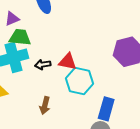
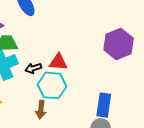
cyan hexagon: (79, 81) -> (52, 85), moved

